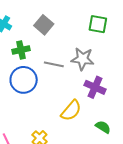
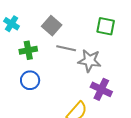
gray line: (54, 64) -> (66, 48), moved
blue circle: (24, 80) -> (30, 80), size x0.7

